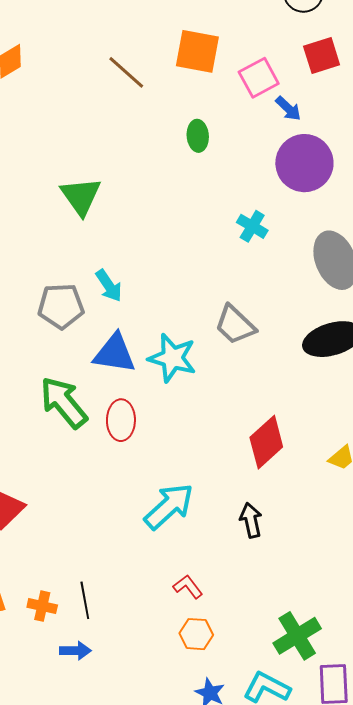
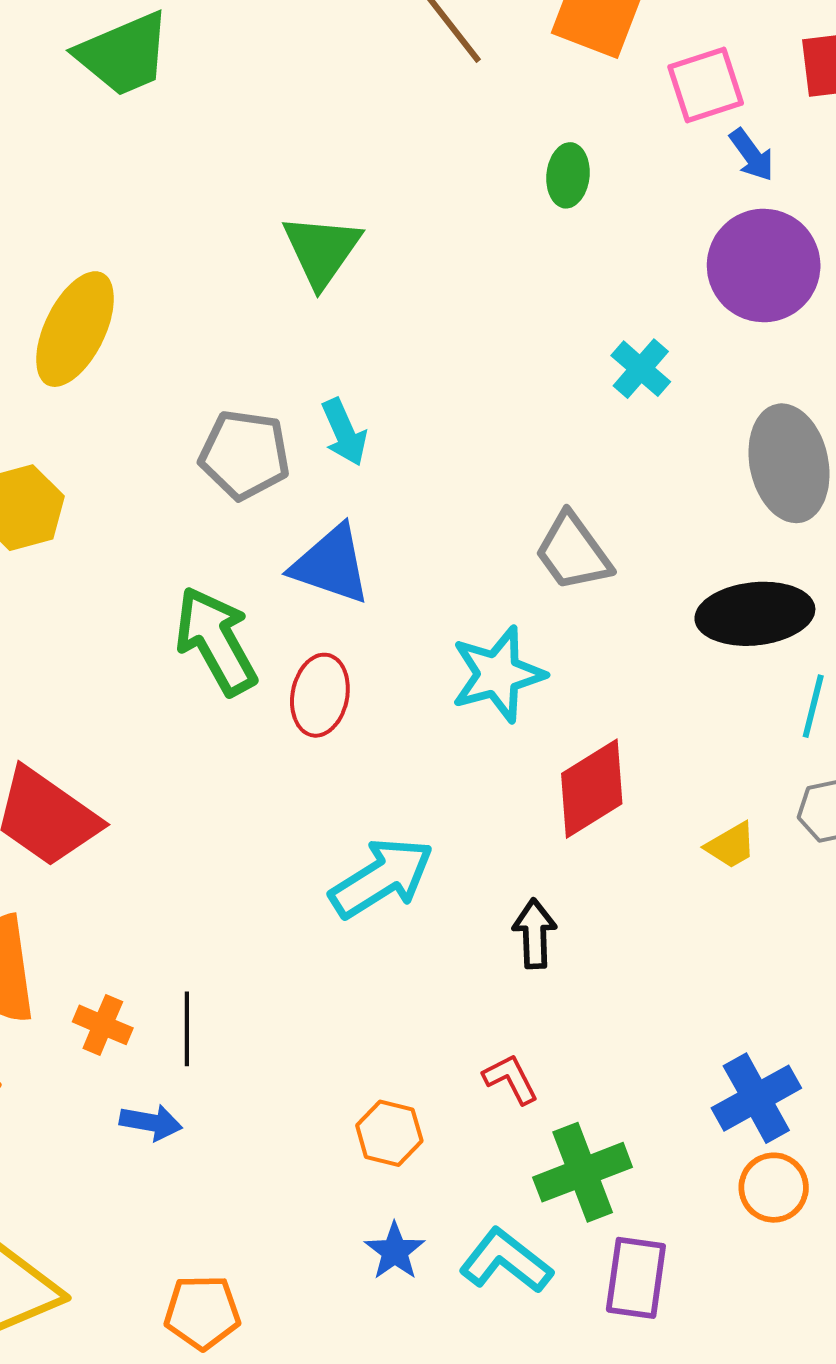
cyan star: (172, 358) -> (498, 674), moved, turned 30
red L-shape: (188, 587) -> (511, 1079), moved

